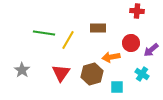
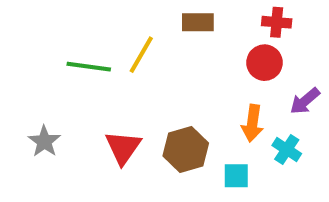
brown rectangle: (98, 28) -> (198, 22), moved
yellow line: (68, 40) -> (141, 55), moved
red circle: (131, 43) -> (265, 63), moved
orange arrow: (111, 57) -> (252, 123), moved, turned -72

